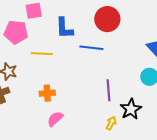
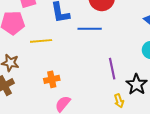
yellow arrow: (111, 123) -> (119, 101), turned 144

